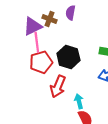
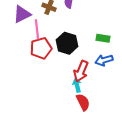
purple triangle: (33, 26) -> (22, 14), moved
red arrow: (58, 86) -> (81, 71), moved

